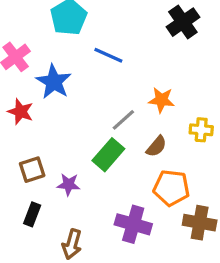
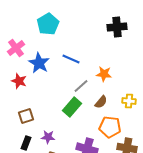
black cross: (183, 22) -> (117, 27), turned 30
blue line: (108, 55) -> (71, 59), moved
yellow cross: (201, 130) -> (129, 101), moved
purple star: (69, 185) -> (48, 137), moved

